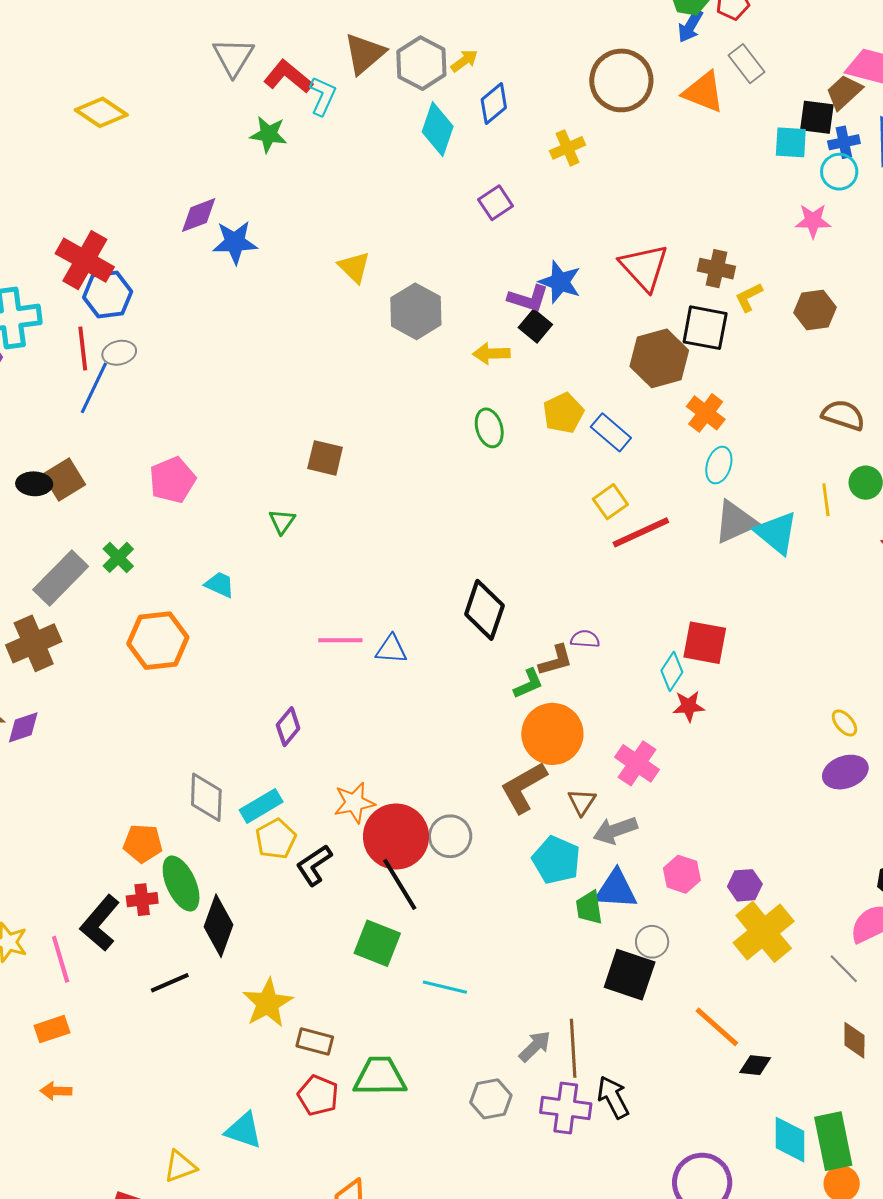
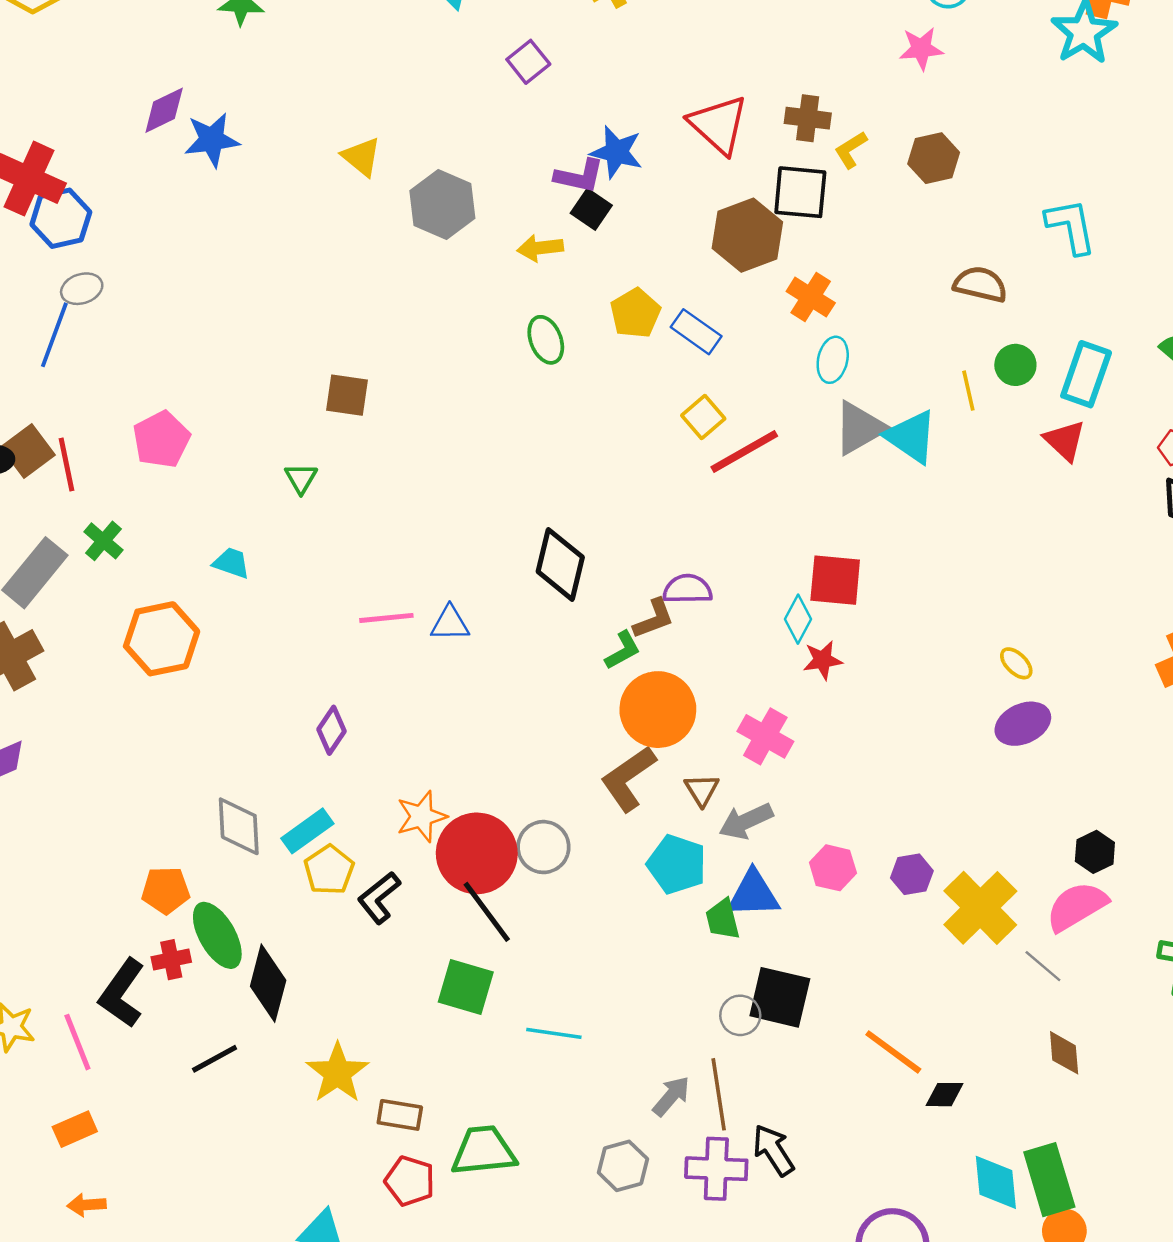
red line: (83, 349) -> (67, 464), moved
purple semicircle: (585, 639) -> (687, 589), size x1.4
yellow cross: (764, 932) -> (980, 908), moved
gray circle: (652, 942) -> (740, 1015), moved

